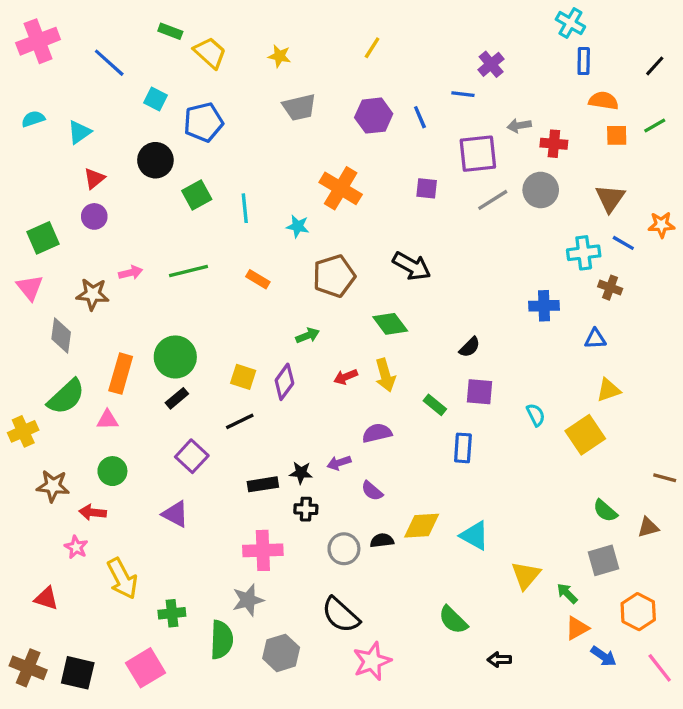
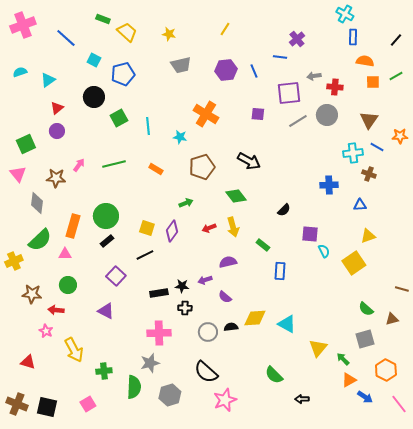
pink arrow: (131, 273) -> (79, 165), turned -40
purple square: (479, 392) -> (310, 234), moved
pink square: (146, 668) -> (88, 404), size x0.7

